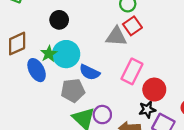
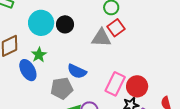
black circle: (59, 20) -> (65, 24), moved
cyan circle: (66, 54) -> (41, 23), moved
pink rectangle: (132, 71) -> (115, 84), moved

